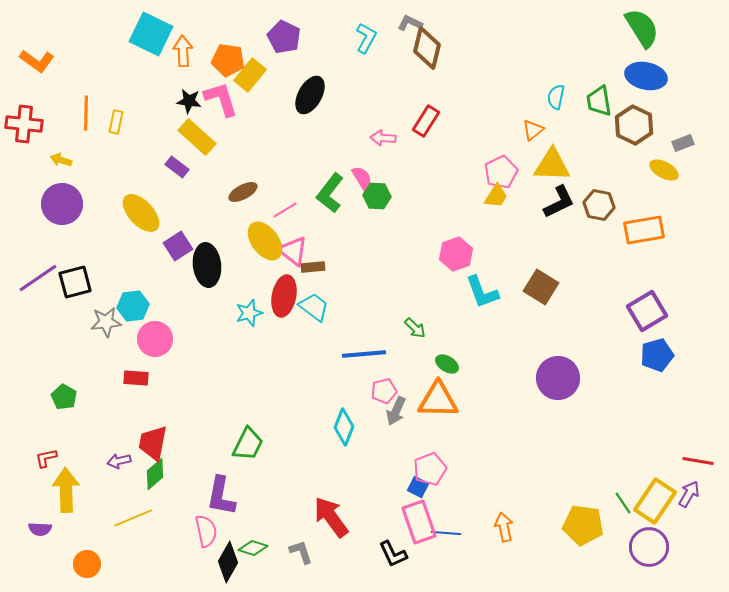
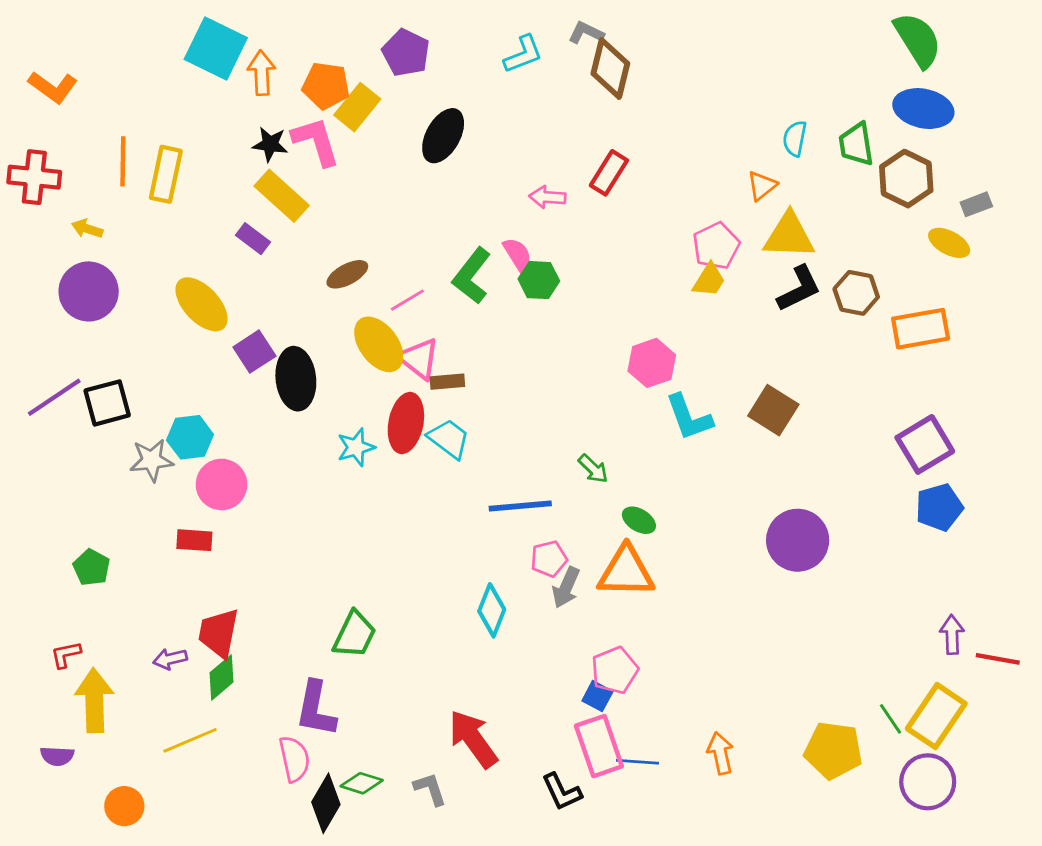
cyan L-shape: (366, 38) -> (523, 54), turned 40
yellow rectangle: (116, 122) -> (166, 174), size x1.6
purple arrow: (689, 494) -> (952, 635), moved, turned -32

